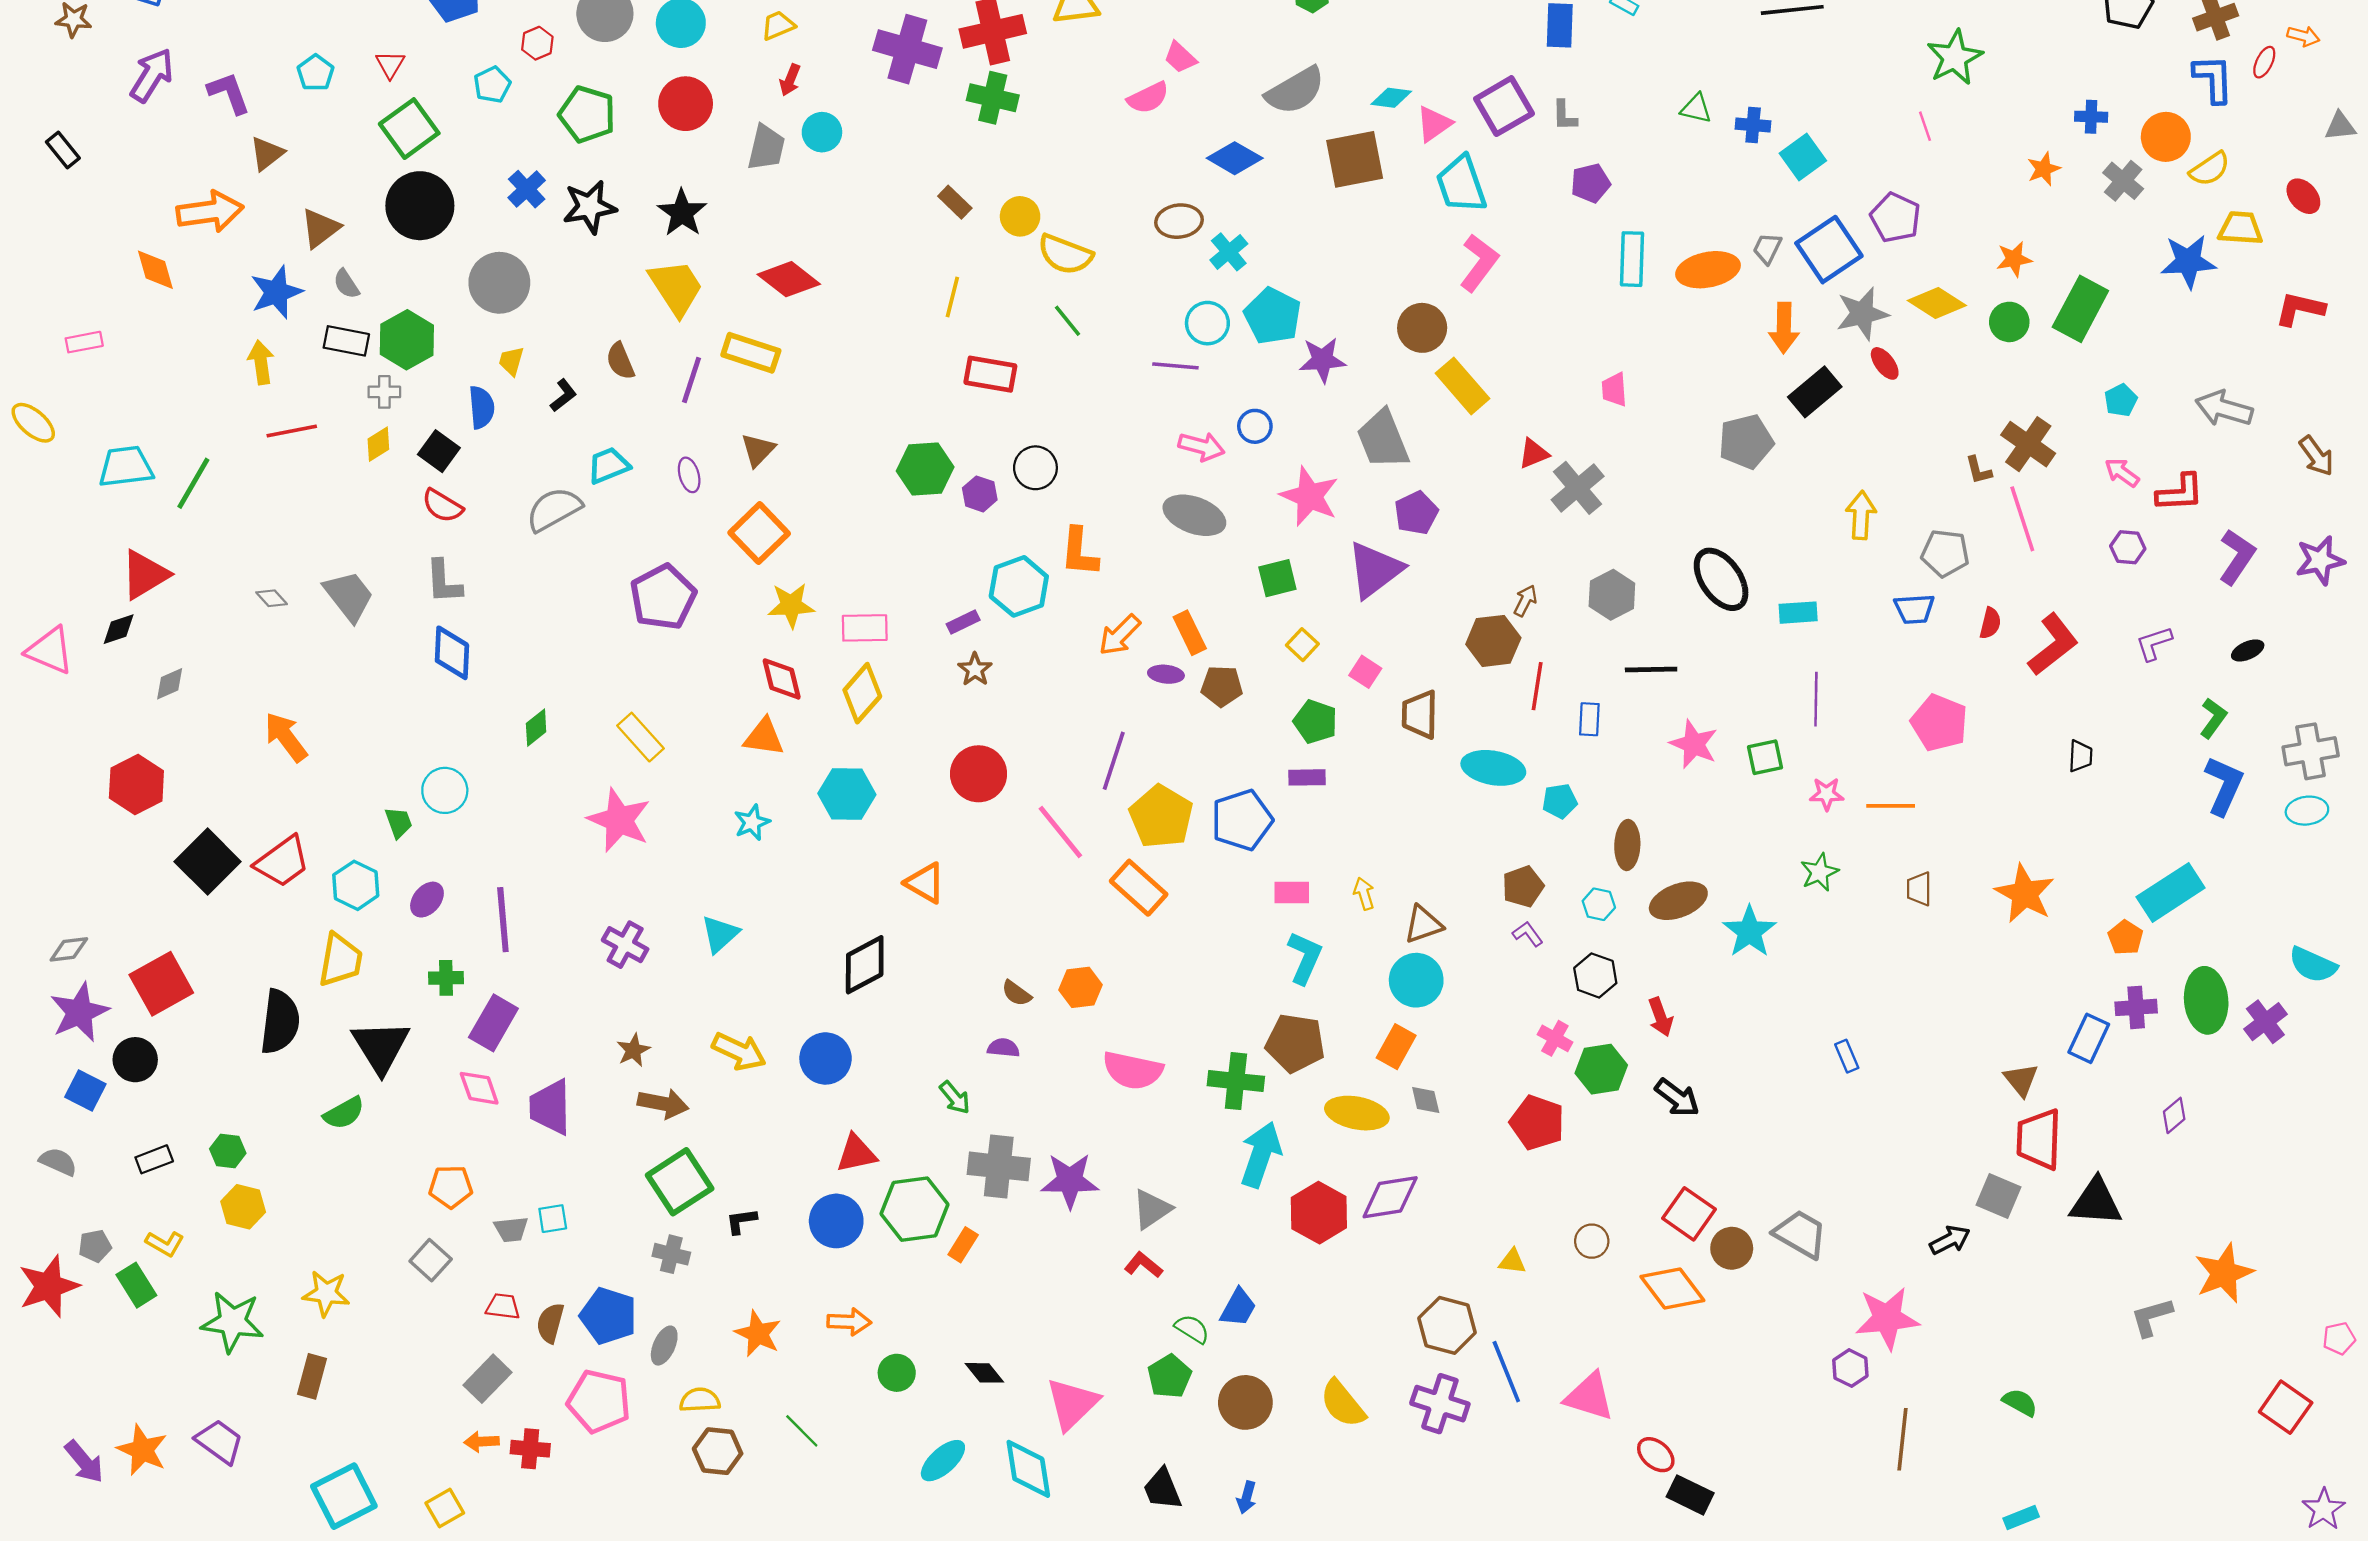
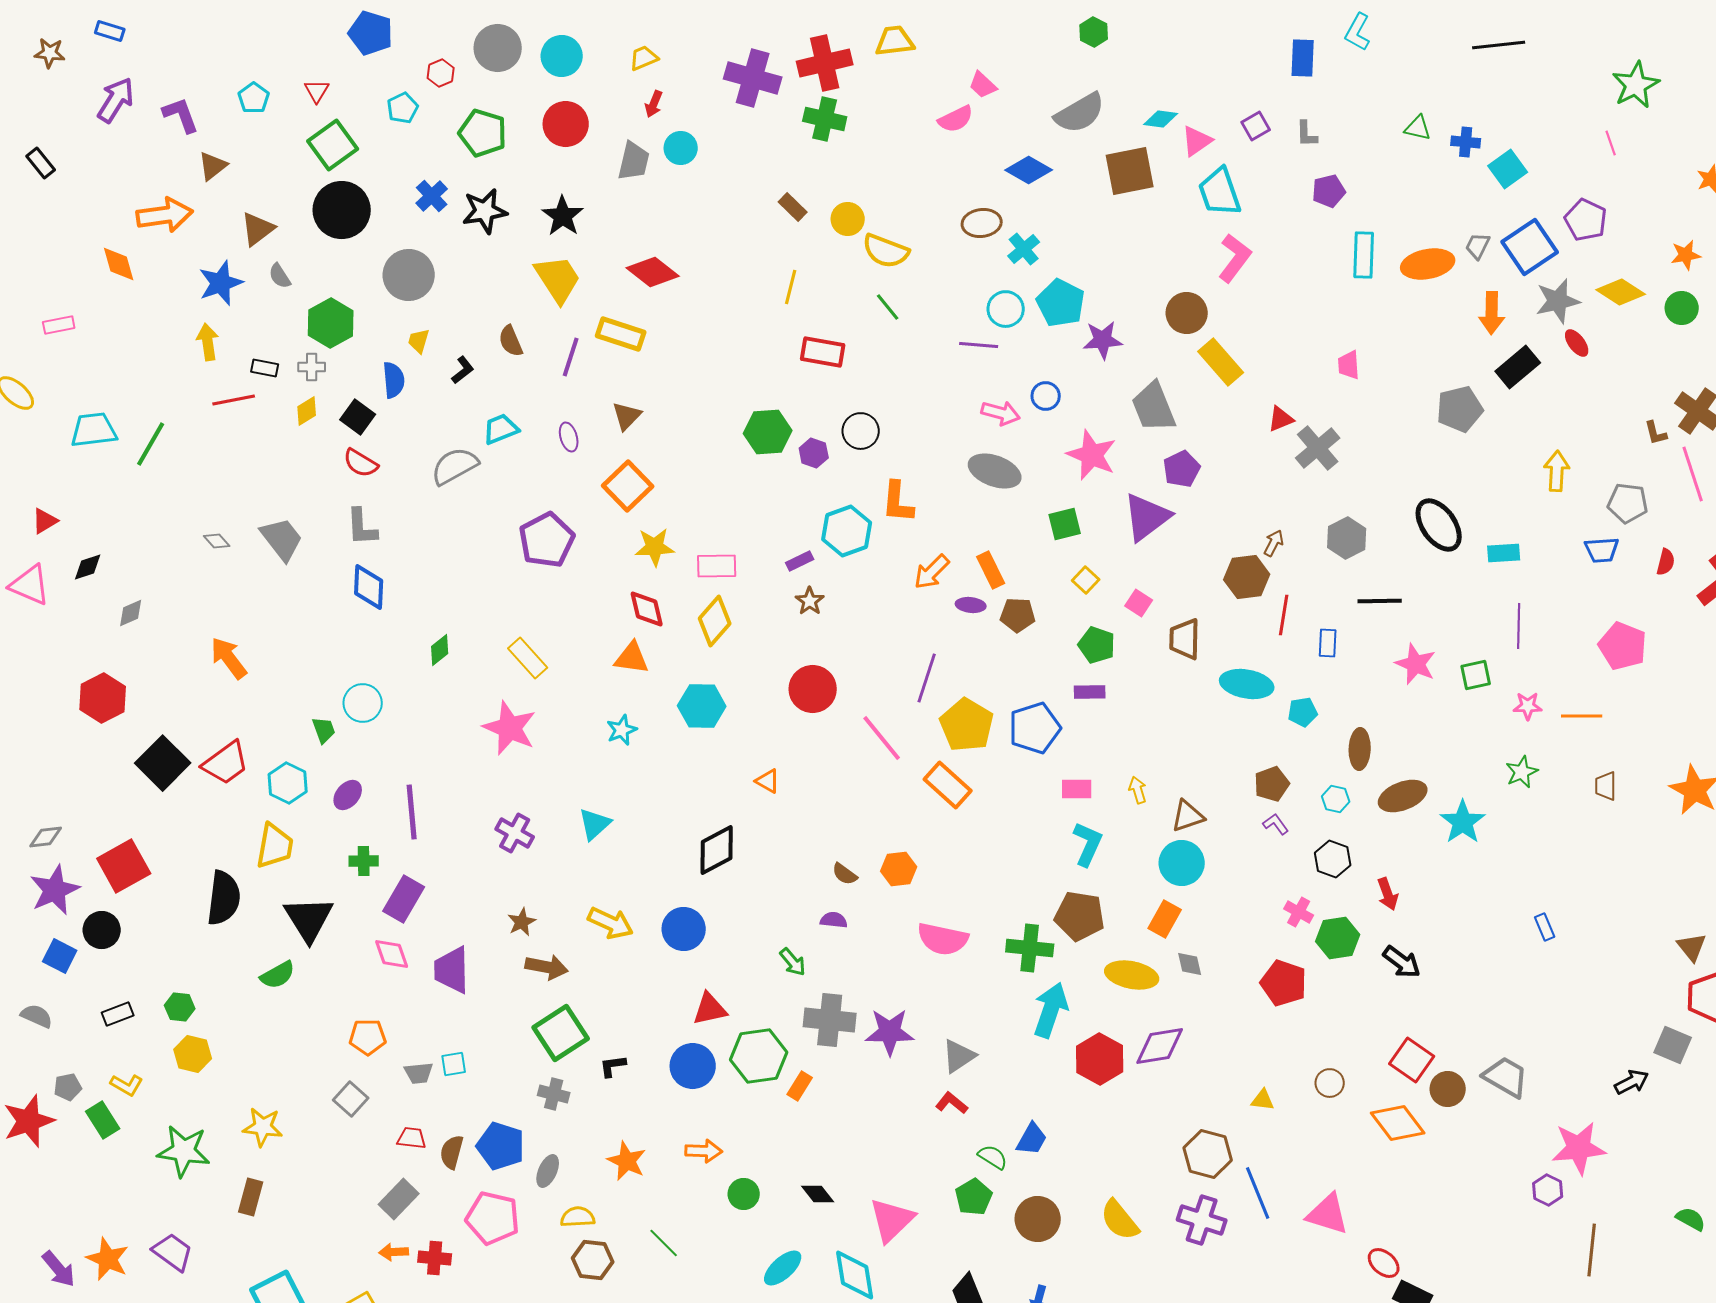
purple square: (1504, 106) -> (1256, 126), size x0.6
black rectangle: (346, 341) -> (265, 368), moved, size x0.7
red triangle: (145, 575) -> (45, 521), moved, size x0.6
orange triangle: (925, 883) -> (768, 781), size x0.7

